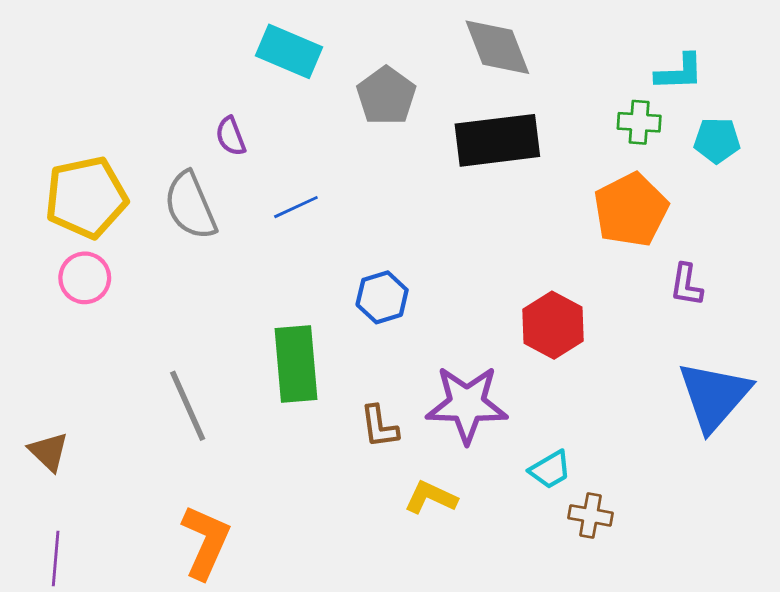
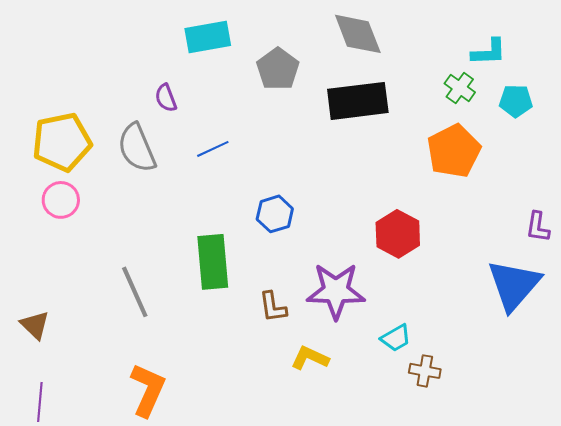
cyan rectangle: (289, 51) -> (208, 37), turned -33
green cross: (639, 122) -> (460, 88), turned 32
purple L-shape: (686, 285) -> (538, 227), moved

